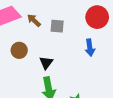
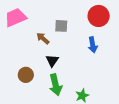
brown arrow: (34, 20) -> (43, 38), moved
brown circle: (19, 50) -> (26, 75), moved

